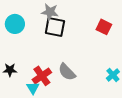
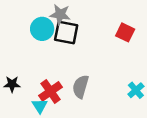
cyan circle: (15, 24) -> (42, 29), moved
gray semicircle: (67, 72) -> (81, 87), turned 60

